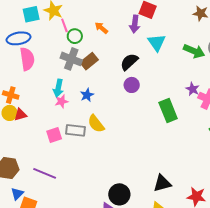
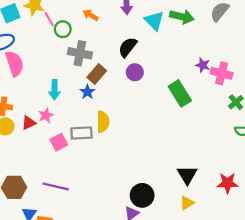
green arrow: (194, 51) -> (182, 17), moved
gray cross: (71, 59) -> (80, 53), moved
brown rectangle: (89, 61) -> (97, 74), moved
pink star: (61, 101) -> (46, 115), moved
red triangle: (20, 115) -> (29, 123), moved
yellow semicircle: (96, 124) -> (103, 122), turned -132
black triangle: (162, 183) -> (187, 175), turned -36

